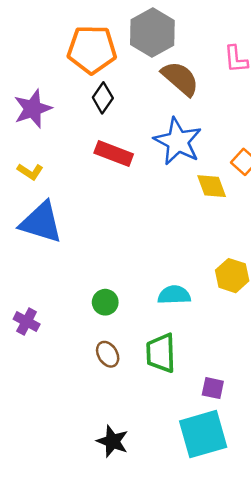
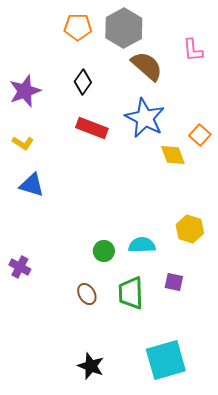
orange pentagon: (92, 49) -> (78, 27), moved, size x0.7
blue triangle: (41, 222) -> (32, 185), size x0.7
green circle: (105, 302) -> (104, 251), moved
purple square: (213, 388) -> (174, 282), moved

